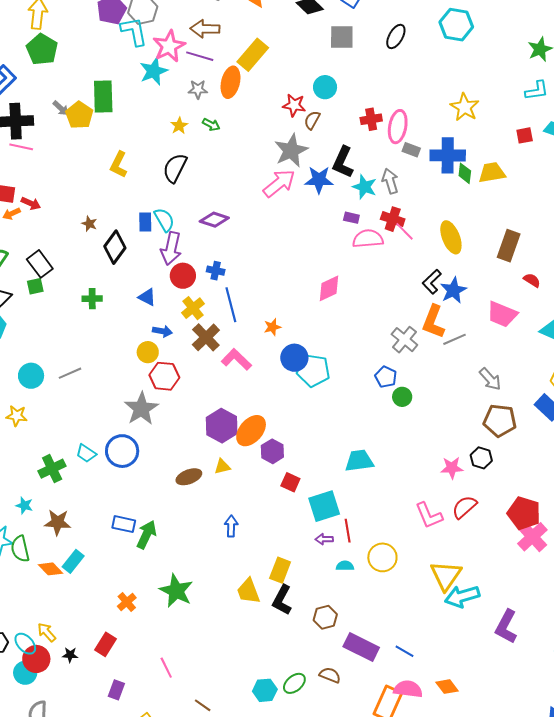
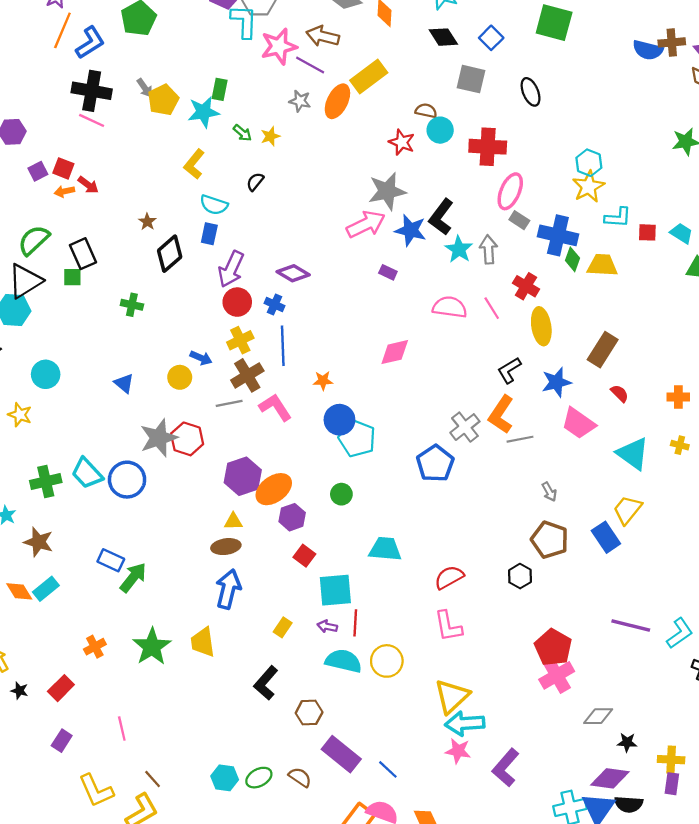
cyan hexagon: (456, 25) -> (589, 163), moved, size x0.7
black ellipse: (396, 36) -> (531, 92), turned -65
cyan star: (154, 71) -> (203, 112), moved
cyan L-shape: (537, 91) -> (618, 217), moved
green rectangle: (103, 97) -> (220, 89), moved, size x0.6
red cross: (371, 119) -> (488, 147), moved, size x1.5
brown semicircle: (312, 120) -> (426, 111), moved, turned 60
green arrow: (211, 125) -> (242, 133), moved
black semicircle: (175, 168) -> (255, 182), size x0.6
purple rectangle: (351, 218) -> (388, 272), moved
red cross: (393, 219) -> (526, 286), moved
cyan semicircle: (164, 220) -> (214, 205), moved, turned 125
purple diamond: (214, 220) -> (293, 273), moved
blue star: (453, 290) -> (556, 382), moved
blue triangle: (147, 297) -> (124, 383), moved
gray line: (70, 373) -> (229, 403), moved
red hexagon: (164, 376) -> (187, 439), moved
blue pentagon: (386, 377) -> (435, 463), size x1.5
gray arrow: (490, 379) -> (549, 492), size x0.7
green circle: (402, 397) -> (341, 494), moved
cyan trapezoid: (86, 453) -> (87, 473), size x1.4
pink star: (452, 468) -> (458, 751), moved
brown ellipse: (189, 477) -> (226, 547), moved
red semicircle: (464, 507) -> (449, 577), moved
blue arrow: (231, 526) -> (228, 589), size x1.6
cyan semicircle: (345, 566) -> (343, 661), size x1.8
yellow rectangle: (280, 570) -> (283, 627), moved, size x0.7
yellow trapezoid: (248, 591) -> (203, 642), moved

